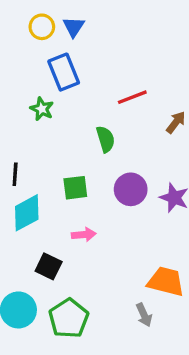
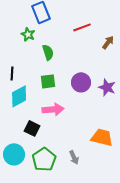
green semicircle: (106, 139) -> (48, 52), moved
pink arrow: (84, 235) -> (53, 109), size x1.5
gray arrow: (144, 315) -> (74, 157), moved

